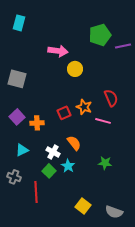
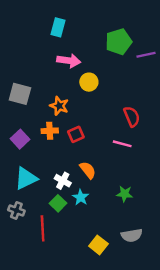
cyan rectangle: (19, 23) -> (58, 27), moved
orange star: (84, 107) -> (59, 106), moved
orange cross: (37, 123) -> (50, 131), moved
cyan triangle: (22, 150) -> (26, 178), size x1.5
gray semicircle: (114, 212) -> (132, 235), moved, turned -30

